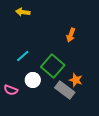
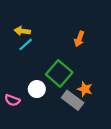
yellow arrow: (23, 12) -> (22, 31), moved
cyan line: (23, 56) -> (26, 44), moved

